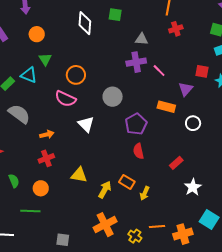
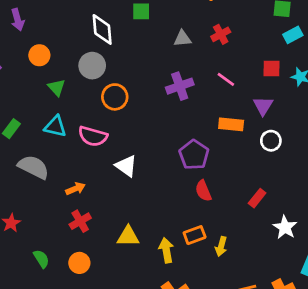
red cross: (176, 29) -> (221, 34), moved
purple cross: (136, 62) -> (180, 86), moved
pink line: (159, 71) -> (226, 79), moved
cyan triangle: (29, 75) -> (55, 126), moved
orange circle: (76, 75) -> (115, 97), moved
purple triangle: (186, 89) -> (263, 106), moved
gray circle: (113, 97) -> (92, 66), moved
orange rectangle: (127, 182) -> (195, 235), turned -42
yellow arrow: (105, 190) -> (166, 250), turned -30

